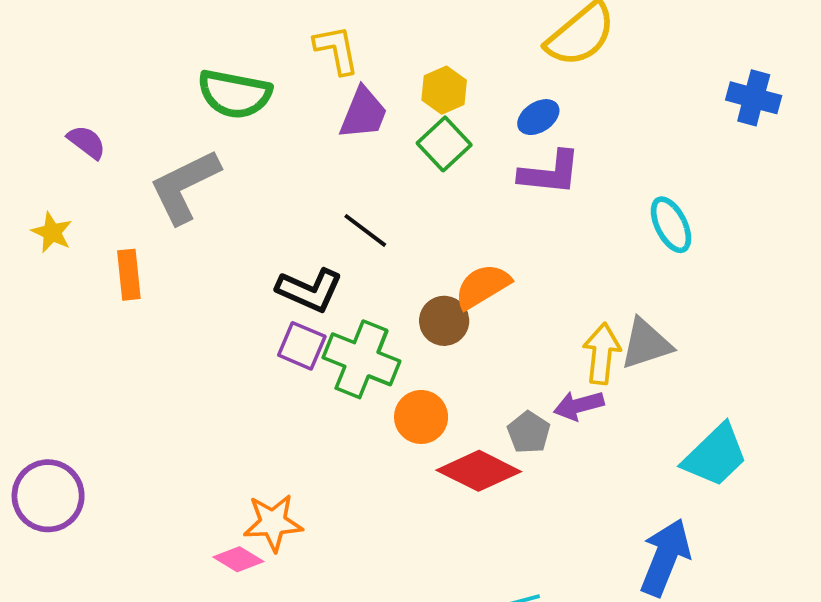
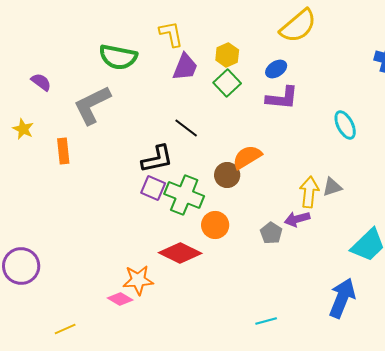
black L-shape: (310, 290) -> (157, 159), turned -36
gray triangle: (646, 344) -> (332, 187), size x0.7
red diamond: (479, 471) -> (180, 253), moved

